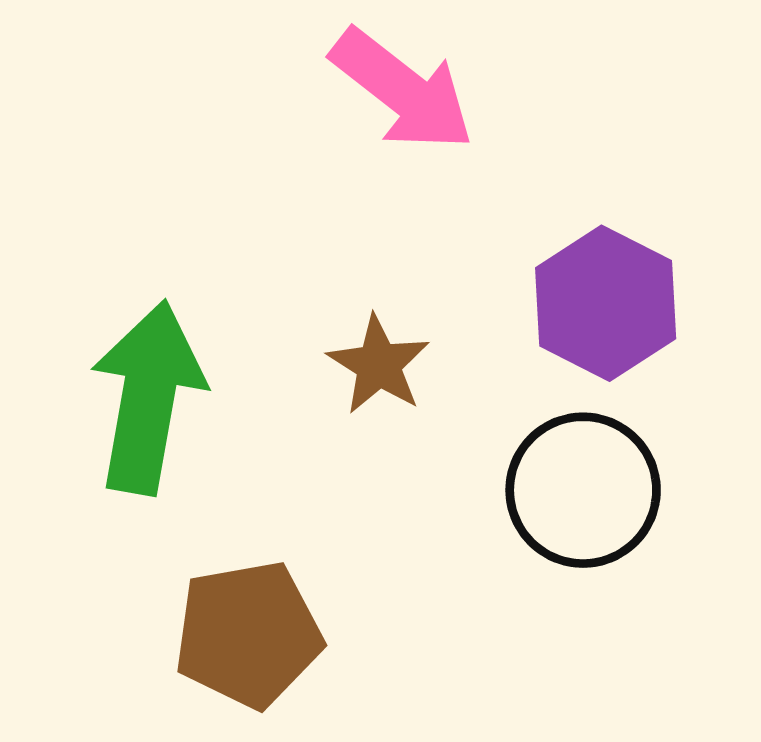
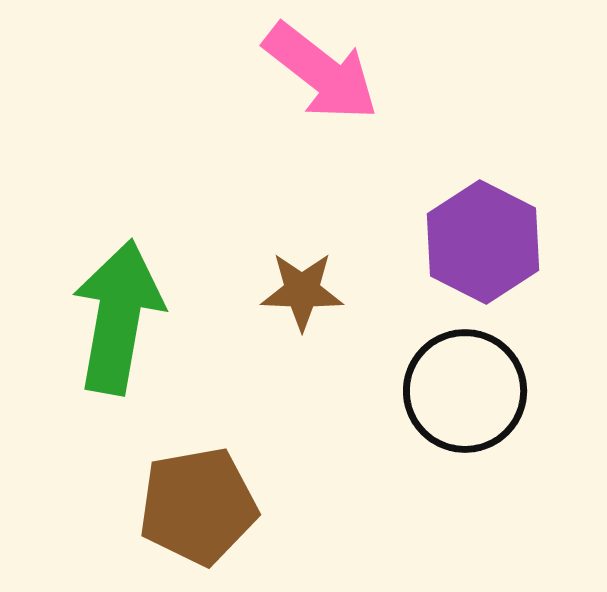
brown star: (379, 365) -> (302, 291), turned -30

